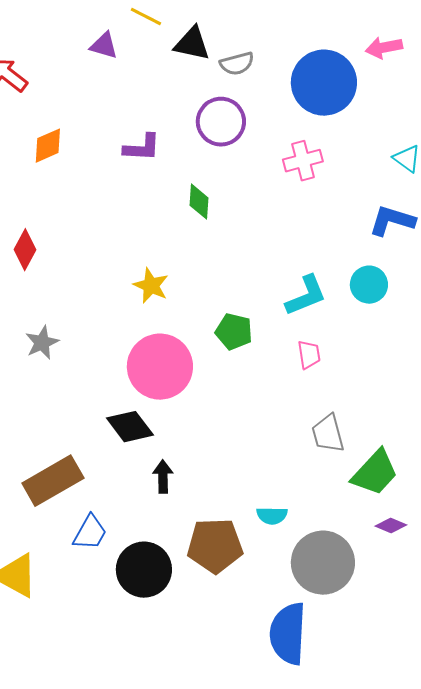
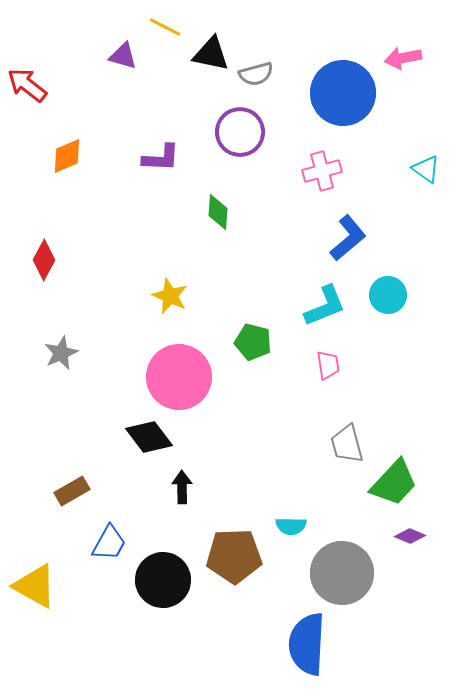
blue L-shape: (392, 221) -> (348, 238), moved, turned 123
brown rectangle: (53, 481) -> (72, 491), size x0.6

